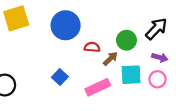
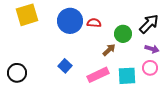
red semicircle: (92, 47) -> (94, 23), moved
cyan square: (131, 75) -> (127, 76), moved

